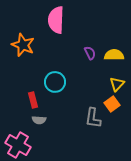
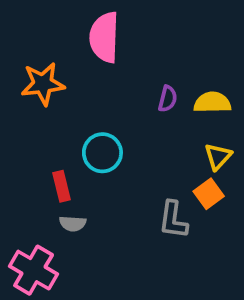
orange star: (23, 45) -> (43, 84), turned -30
purple semicircle: (90, 53) -> (168, 99), turned 40

